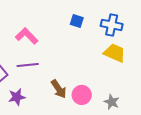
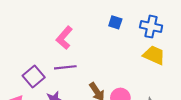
pink L-shape: (27, 36) -> (64, 38), turned -95

